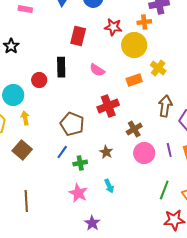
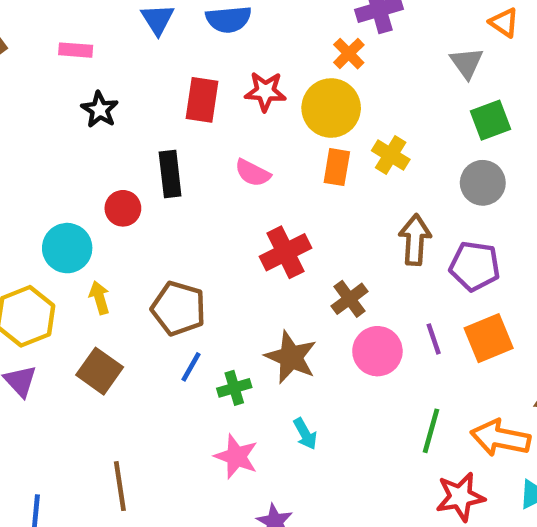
orange cross: (144, 22) -> (349, 54), turned -32
red star: (113, 27) -> (265, 91), moved
black star: (11, 46) -> (100, 110), moved
orange rectangle: (134, 80) -> (337, 167), moved, turned -56
brown pentagon: (72, 124) -> (178, 308), moved
brown star: (106, 152) -> (291, 357), size x1.6

